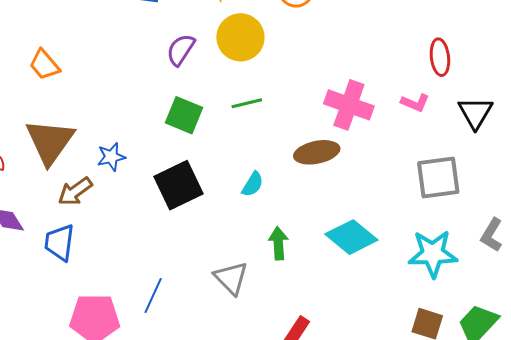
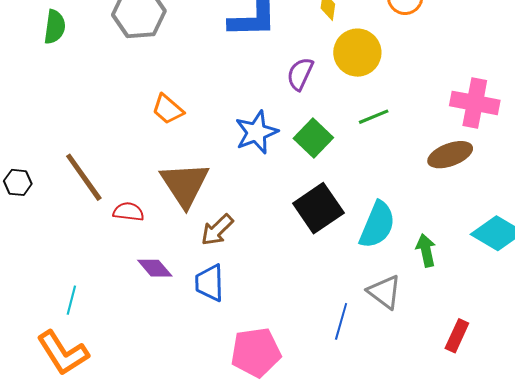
green square: (184, 115) -> (313, 138), turned 30
blue star: (111, 157) -> (256, 132), moved, size x1.5
cyan semicircle: (253, 184) -> (377, 225), moved, size x1.8
blue line: (153, 296) -> (341, 321), moved

